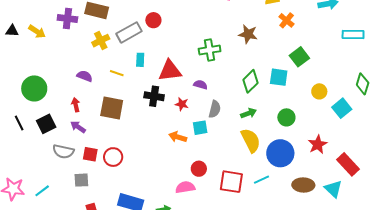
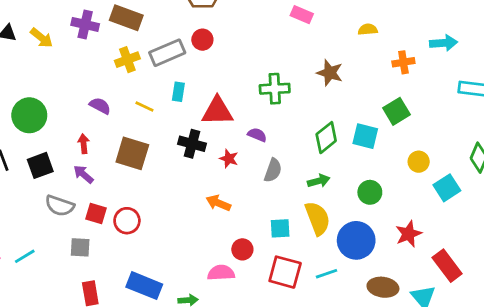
orange cross: (287, 20) -> (403, 62), moved, turned 35
cyan square: (200, 128) -> (280, 228), moved

